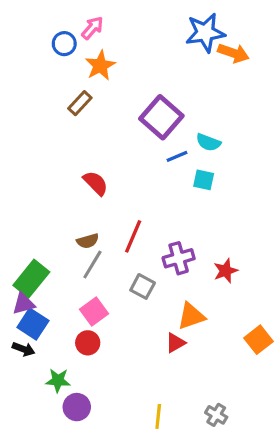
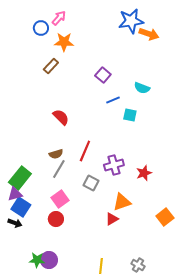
orange star: (100, 66) -> (64, 42), turned 30
purple square: (161, 117) -> (103, 75), size x0.6
cyan semicircle: (208, 142) -> (142, 88), moved
green star: (58, 380) -> (37, 260), moved

